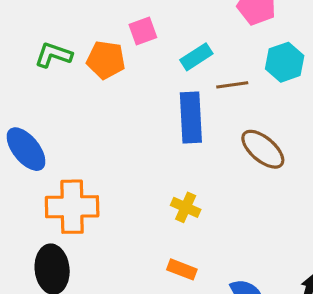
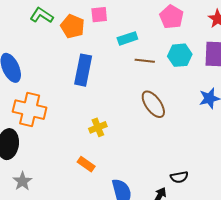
blue rectangle: (191, 118) -> (83, 70), moved
yellow cross: (186, 207) -> (98, 127), turned 30

